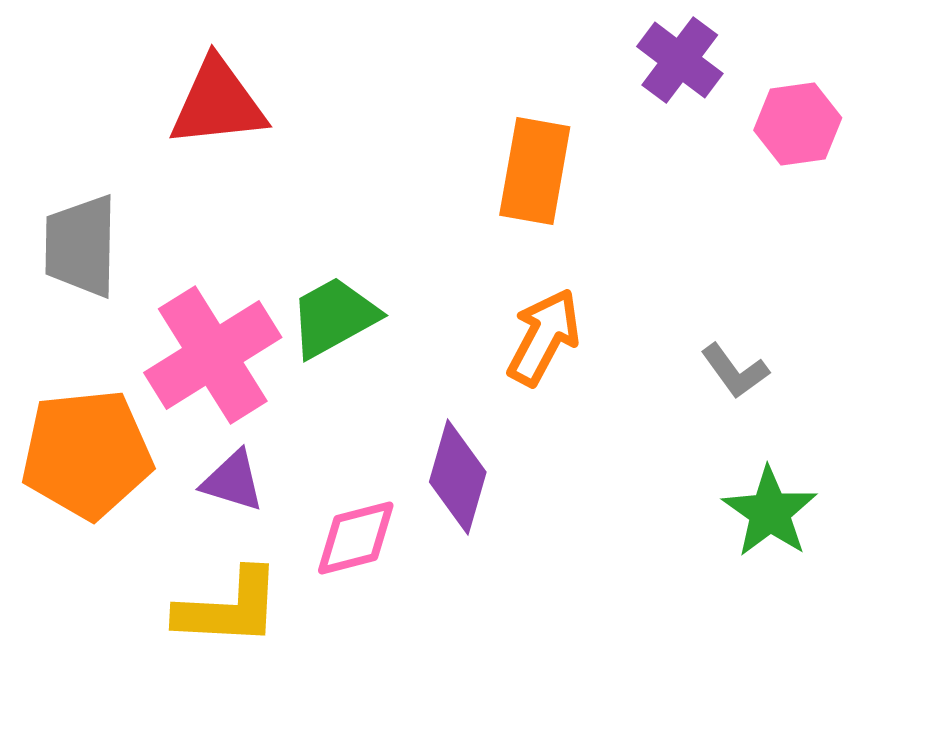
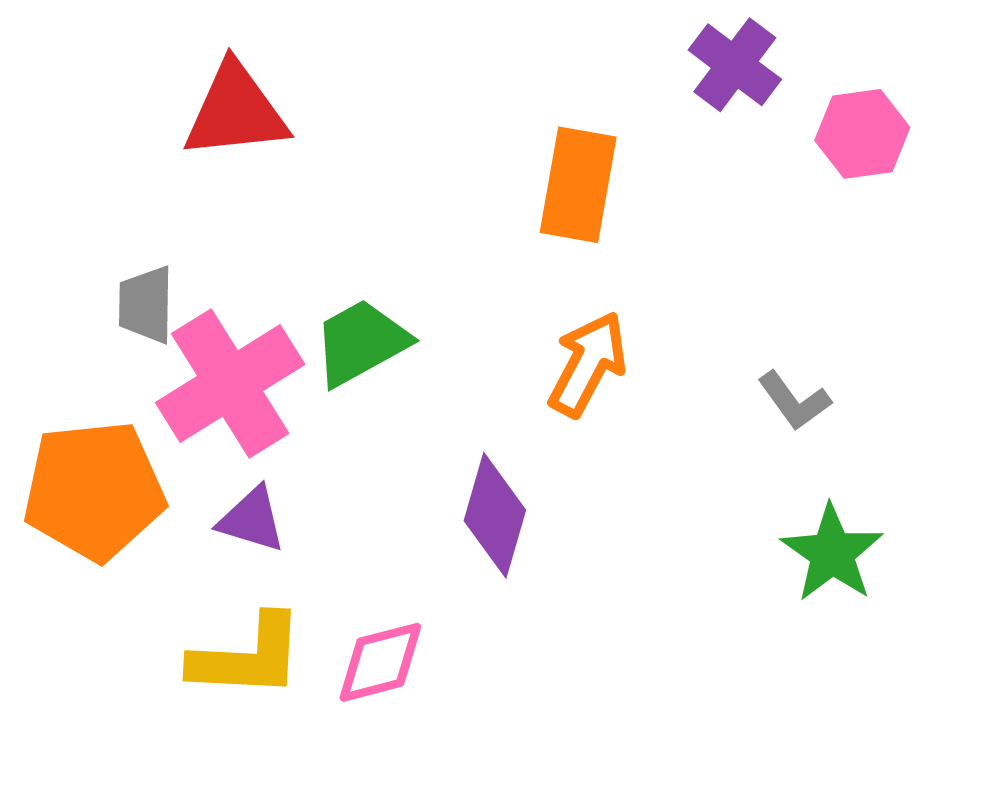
gray trapezoid: (81, 246) -> (146, 305), moved, size x0.7
pink diamond: (356, 538) -> (380, 662), moved

